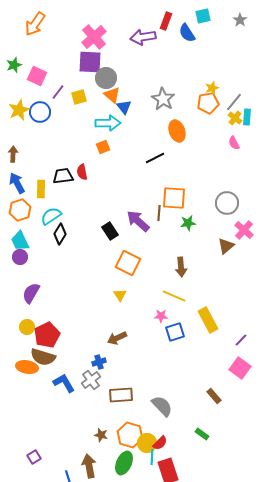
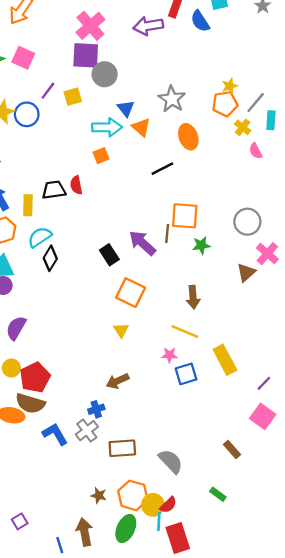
pink square: (37, 76) -> (23, 58), moved
orange triangle: (112, 95) -> (141, 127), moved
yellow cross: (235, 118) -> (243, 127), moved

